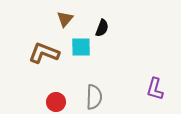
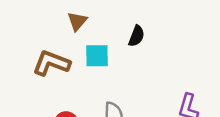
black semicircle: (102, 28) -> (136, 36), moved

